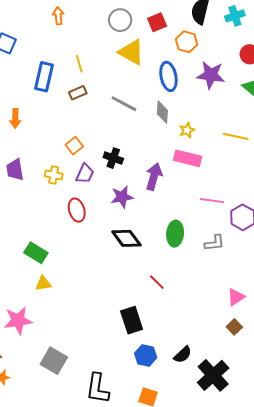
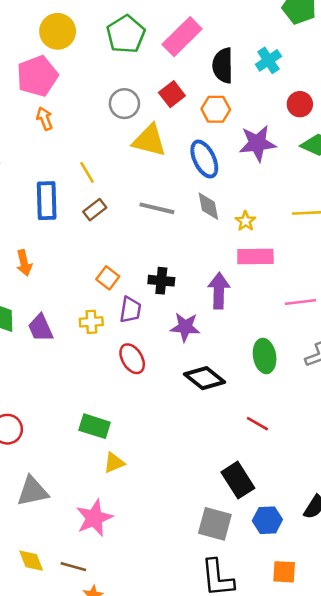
purple star: (122, 197) -> (185, 327), turned 30
gray square: (54, 361) -> (215, 524), moved

